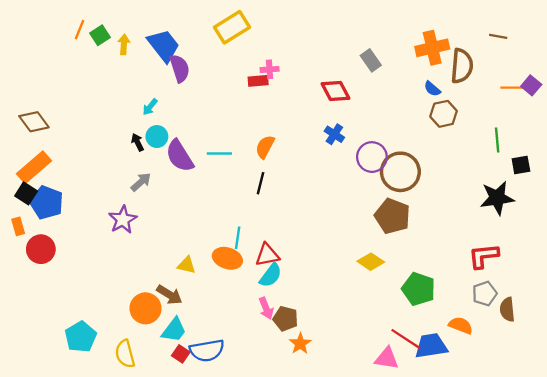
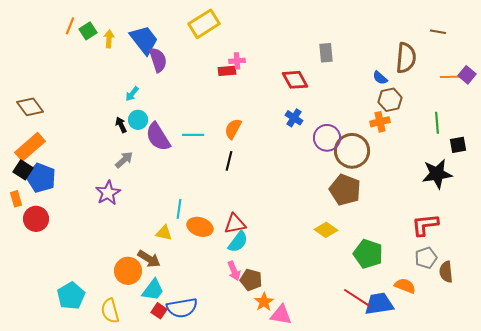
orange cross: (432, 48) -> (380, 122), moved, size x0.7
gray rectangle: (371, 60) -> (326, 53), turned 30
cyan line: (238, 238) -> (179, 209), moved
pink triangle: (387, 358) -> (281, 315), moved

